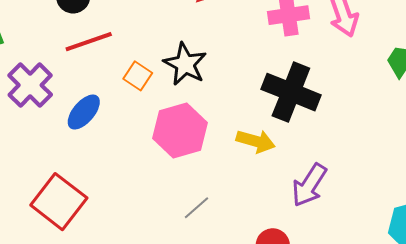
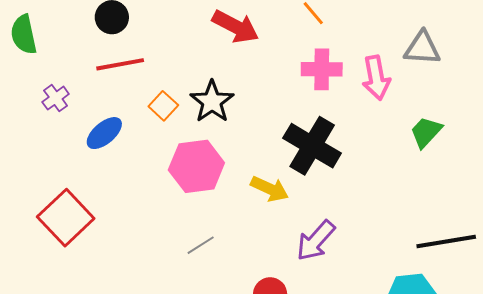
purple cross: (30, 85) -> (56, 98), size x0.6

